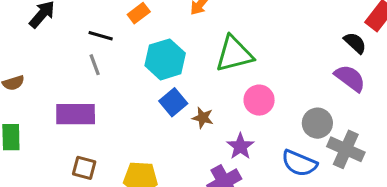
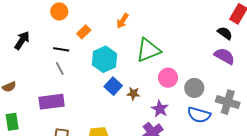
gray circle: (317, 123) -> (194, 88), moved

